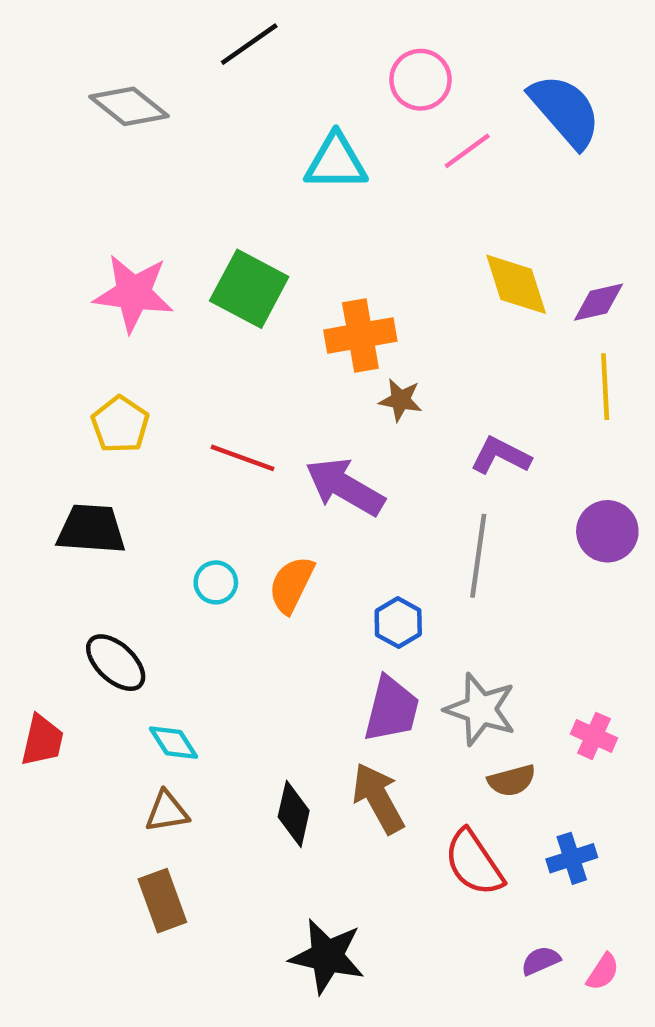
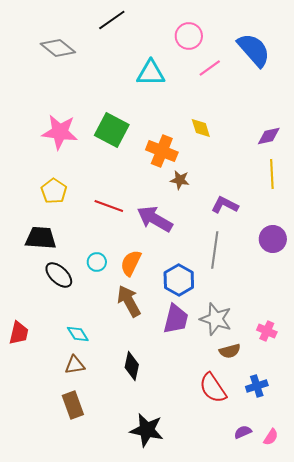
yellow diamond: (516, 284) -> (201, 128), moved, size x0.7
orange cross: (360, 336) -> (162, 151), turned 32
blue hexagon: (398, 623) -> (179, 280), size x1.4
black ellipse: (116, 663) -> (59, 275), moved
brown arrow: (378, 798) -> (129, 301), moved

